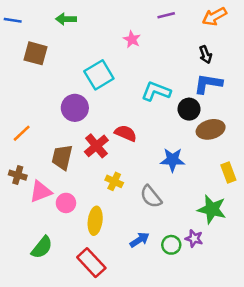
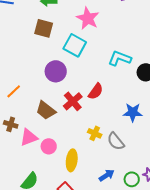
pink star: (132, 39) -> (88, 18), moved, size x1.6
brown square: (36, 53) -> (44, 28), moved
cyan square: (99, 75) -> (75, 45), turned -30
red semicircle: (126, 133) -> (96, 91), turned 102
brown trapezoid: (62, 157) -> (46, 110), turned -65
yellow cross: (114, 181) -> (95, 133), moved

